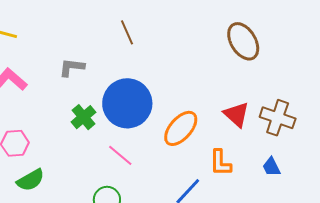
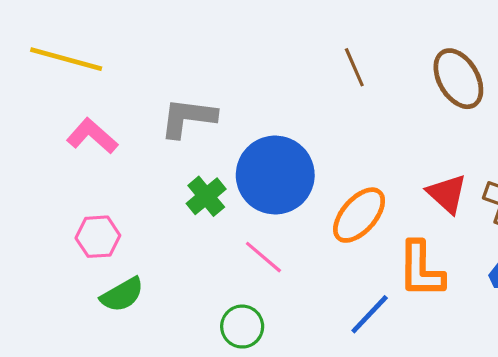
brown line: (127, 32) -> (354, 67), moved
gray L-shape: (72, 67) -> (188, 118), size x1.4
orange L-shape: (220, 163) -> (421, 270), size x1.4

